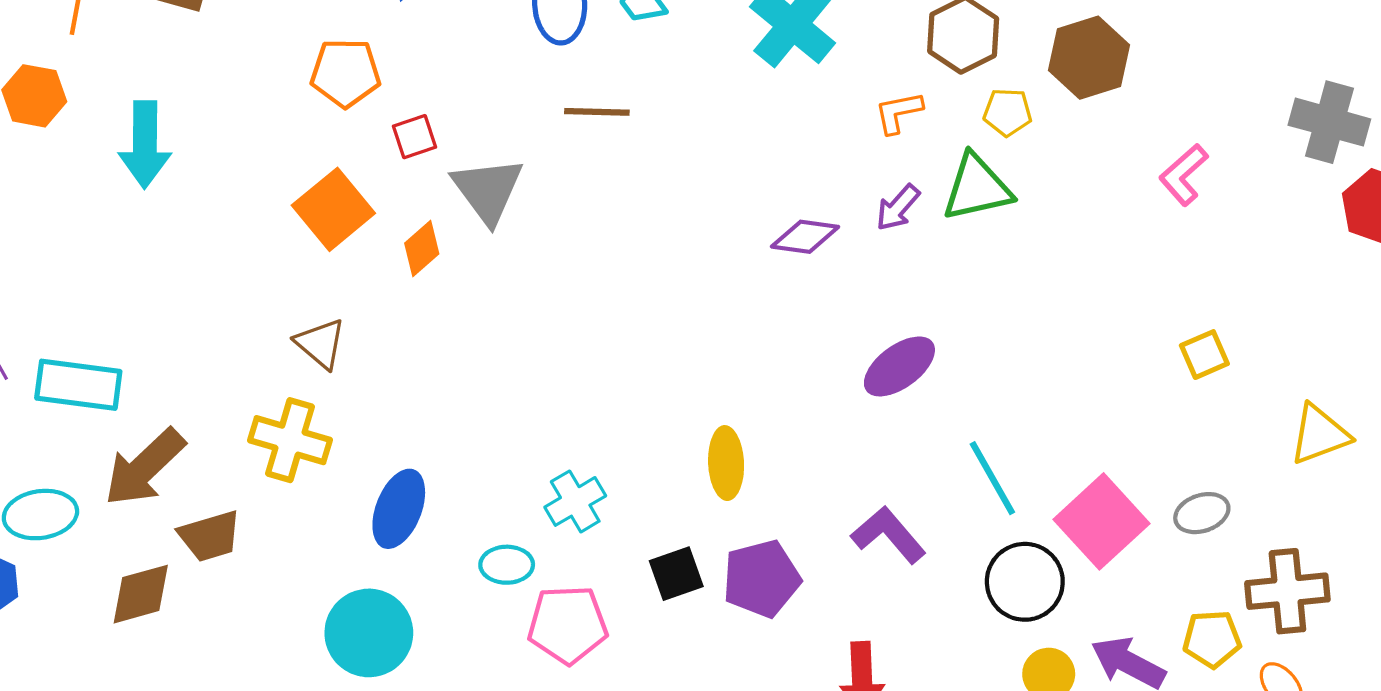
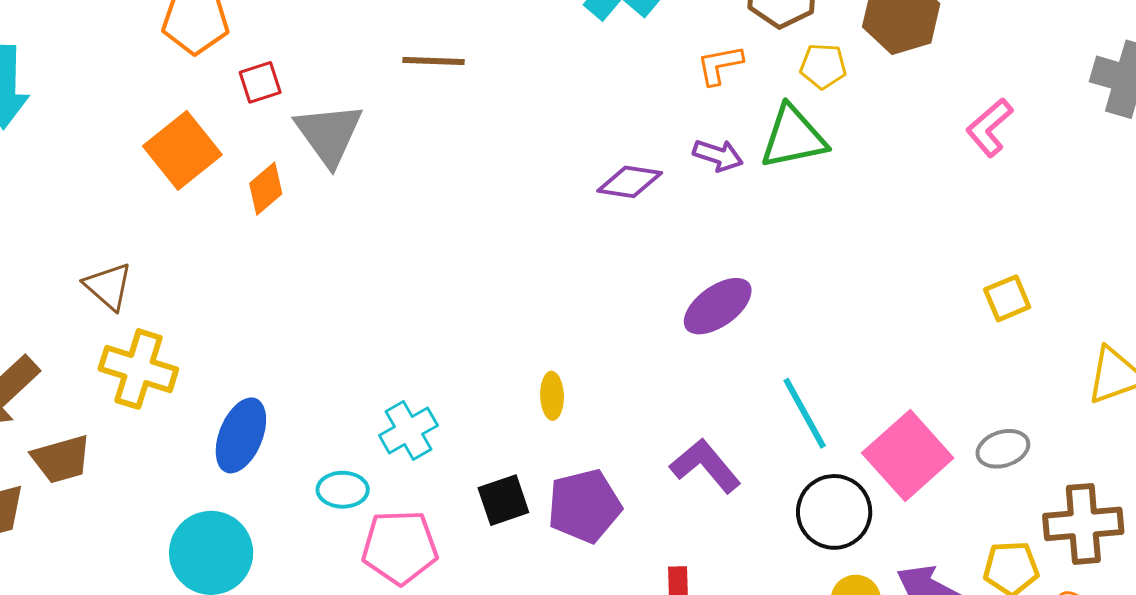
purple arrow: (898, 208) -> (718, 155), turned -114
brown triangle: (320, 344) -> (108, 286), moved
yellow ellipse: (726, 463) -> (552, 396), size x0.7

